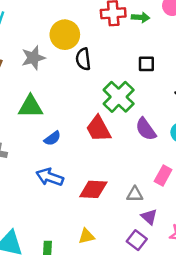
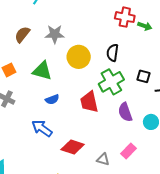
yellow circle: (65, 35) -> (79, 57), moved
black semicircle: (83, 59) -> (113, 53), moved
black square: (146, 64) -> (143, 76), moved

